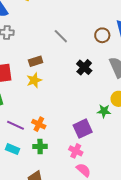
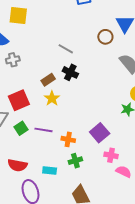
black cross: (84, 67) -> (70, 72), moved
purple line: (15, 125) -> (44, 130), moved
purple square: (83, 129) -> (100, 133), moved

